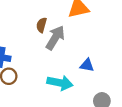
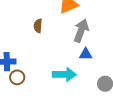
gray arrow: (55, 38) -> (81, 31), moved

